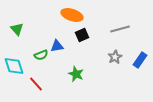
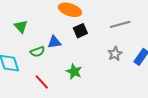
green triangle: (17, 29) -> (21, 27), moved
red line: (36, 84) -> (42, 82), moved

